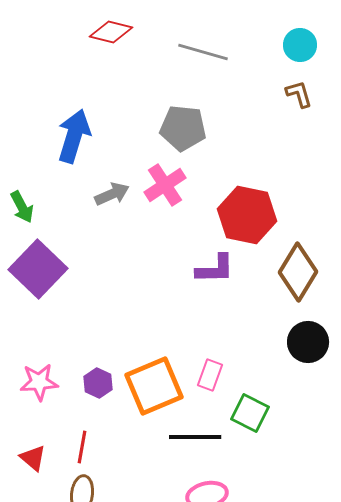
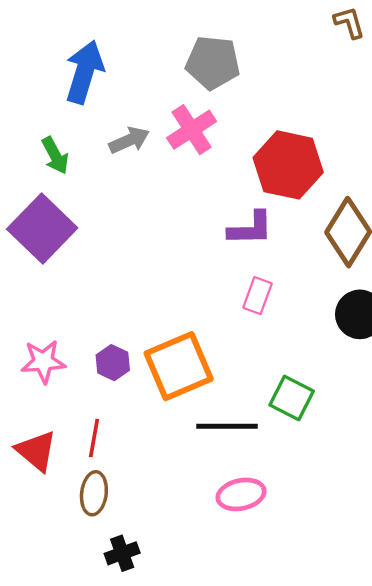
green arrow: (22, 207) -> (55, 156), moved
pink rectangle: (210, 375) -> (258, 296), moved
red triangle: (33, 458) -> (36, 451), size x1.4

